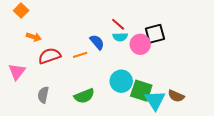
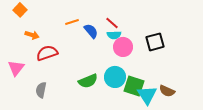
black square: (155, 34) -> (155, 42), moved
blue semicircle: (97, 42) -> (91, 31), moved
pink circle: (140, 44) -> (123, 47), moved
orange line: (80, 55) -> (72, 22), moved
green semicircle: (84, 96) -> (88, 81), moved

